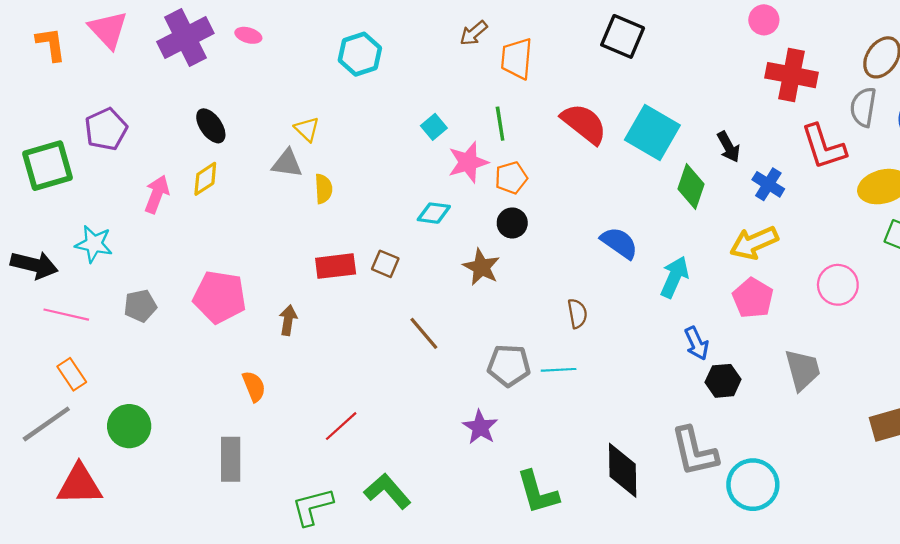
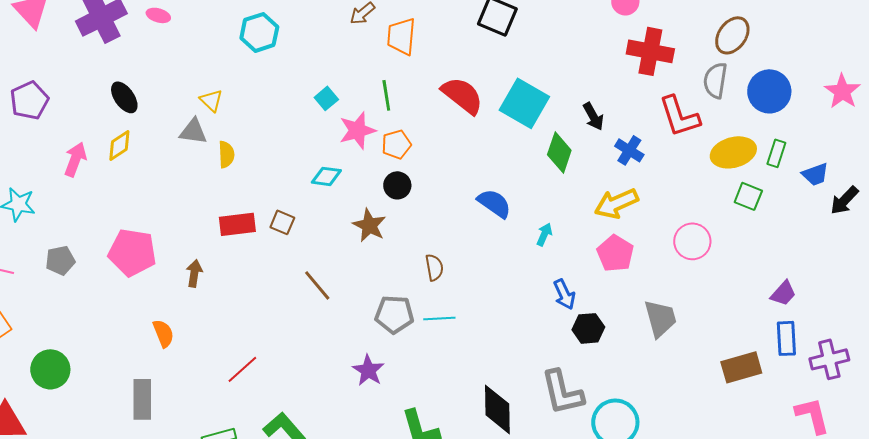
cyan arrow: (674, 277) -> (544, 234), size x0.6
brown semicircle: (577, 314) -> (434, 267), moved

